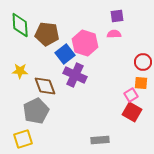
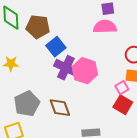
pink semicircle: (114, 34) -> (105, 27), size x1.6
pink hexagon: (85, 43) -> (85, 71), moved
brown diamond: (45, 86) -> (60, 108), moved

